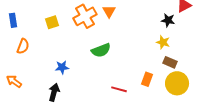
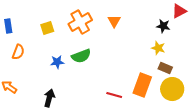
orange triangle: (109, 11) -> (114, 21), moved
green semicircle: (101, 50) -> (81, 56), moved
blue star: (62, 67) -> (57, 62), moved
orange rectangle: (147, 79) -> (142, 85), size x1.6

